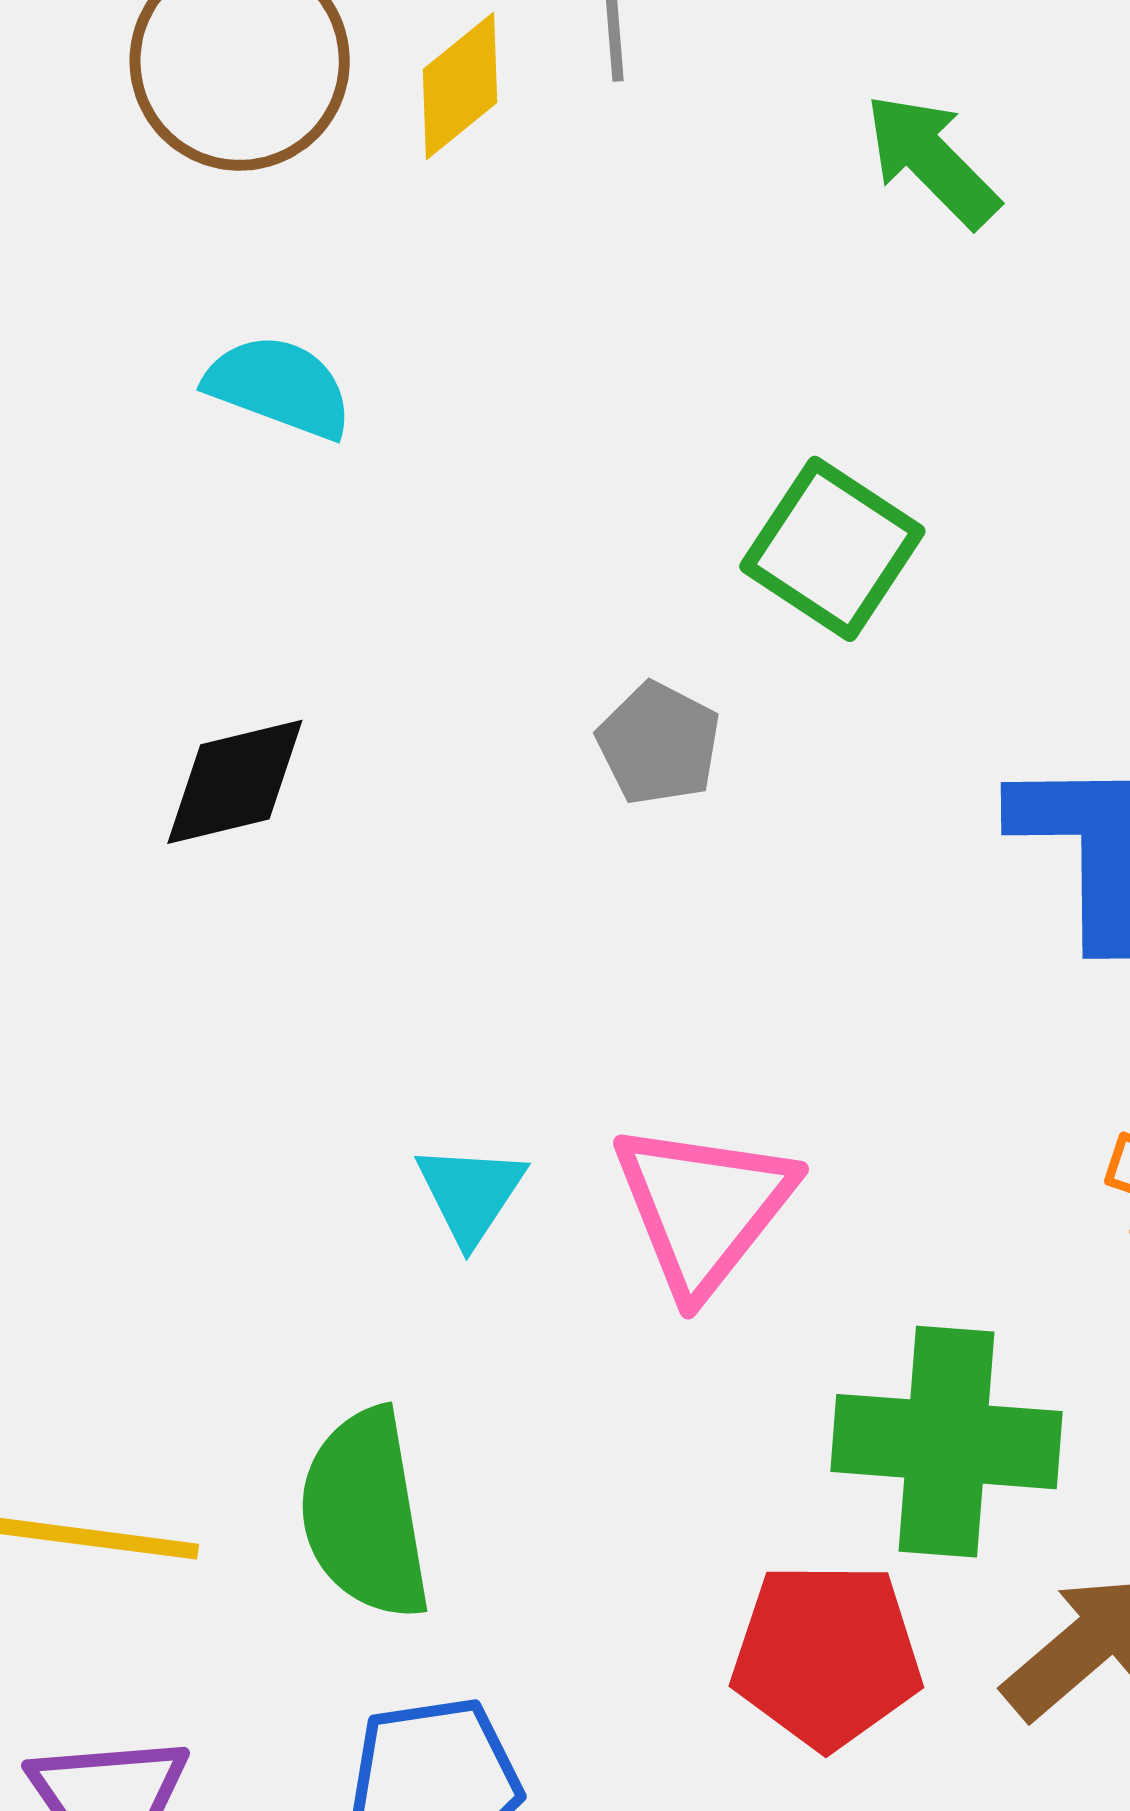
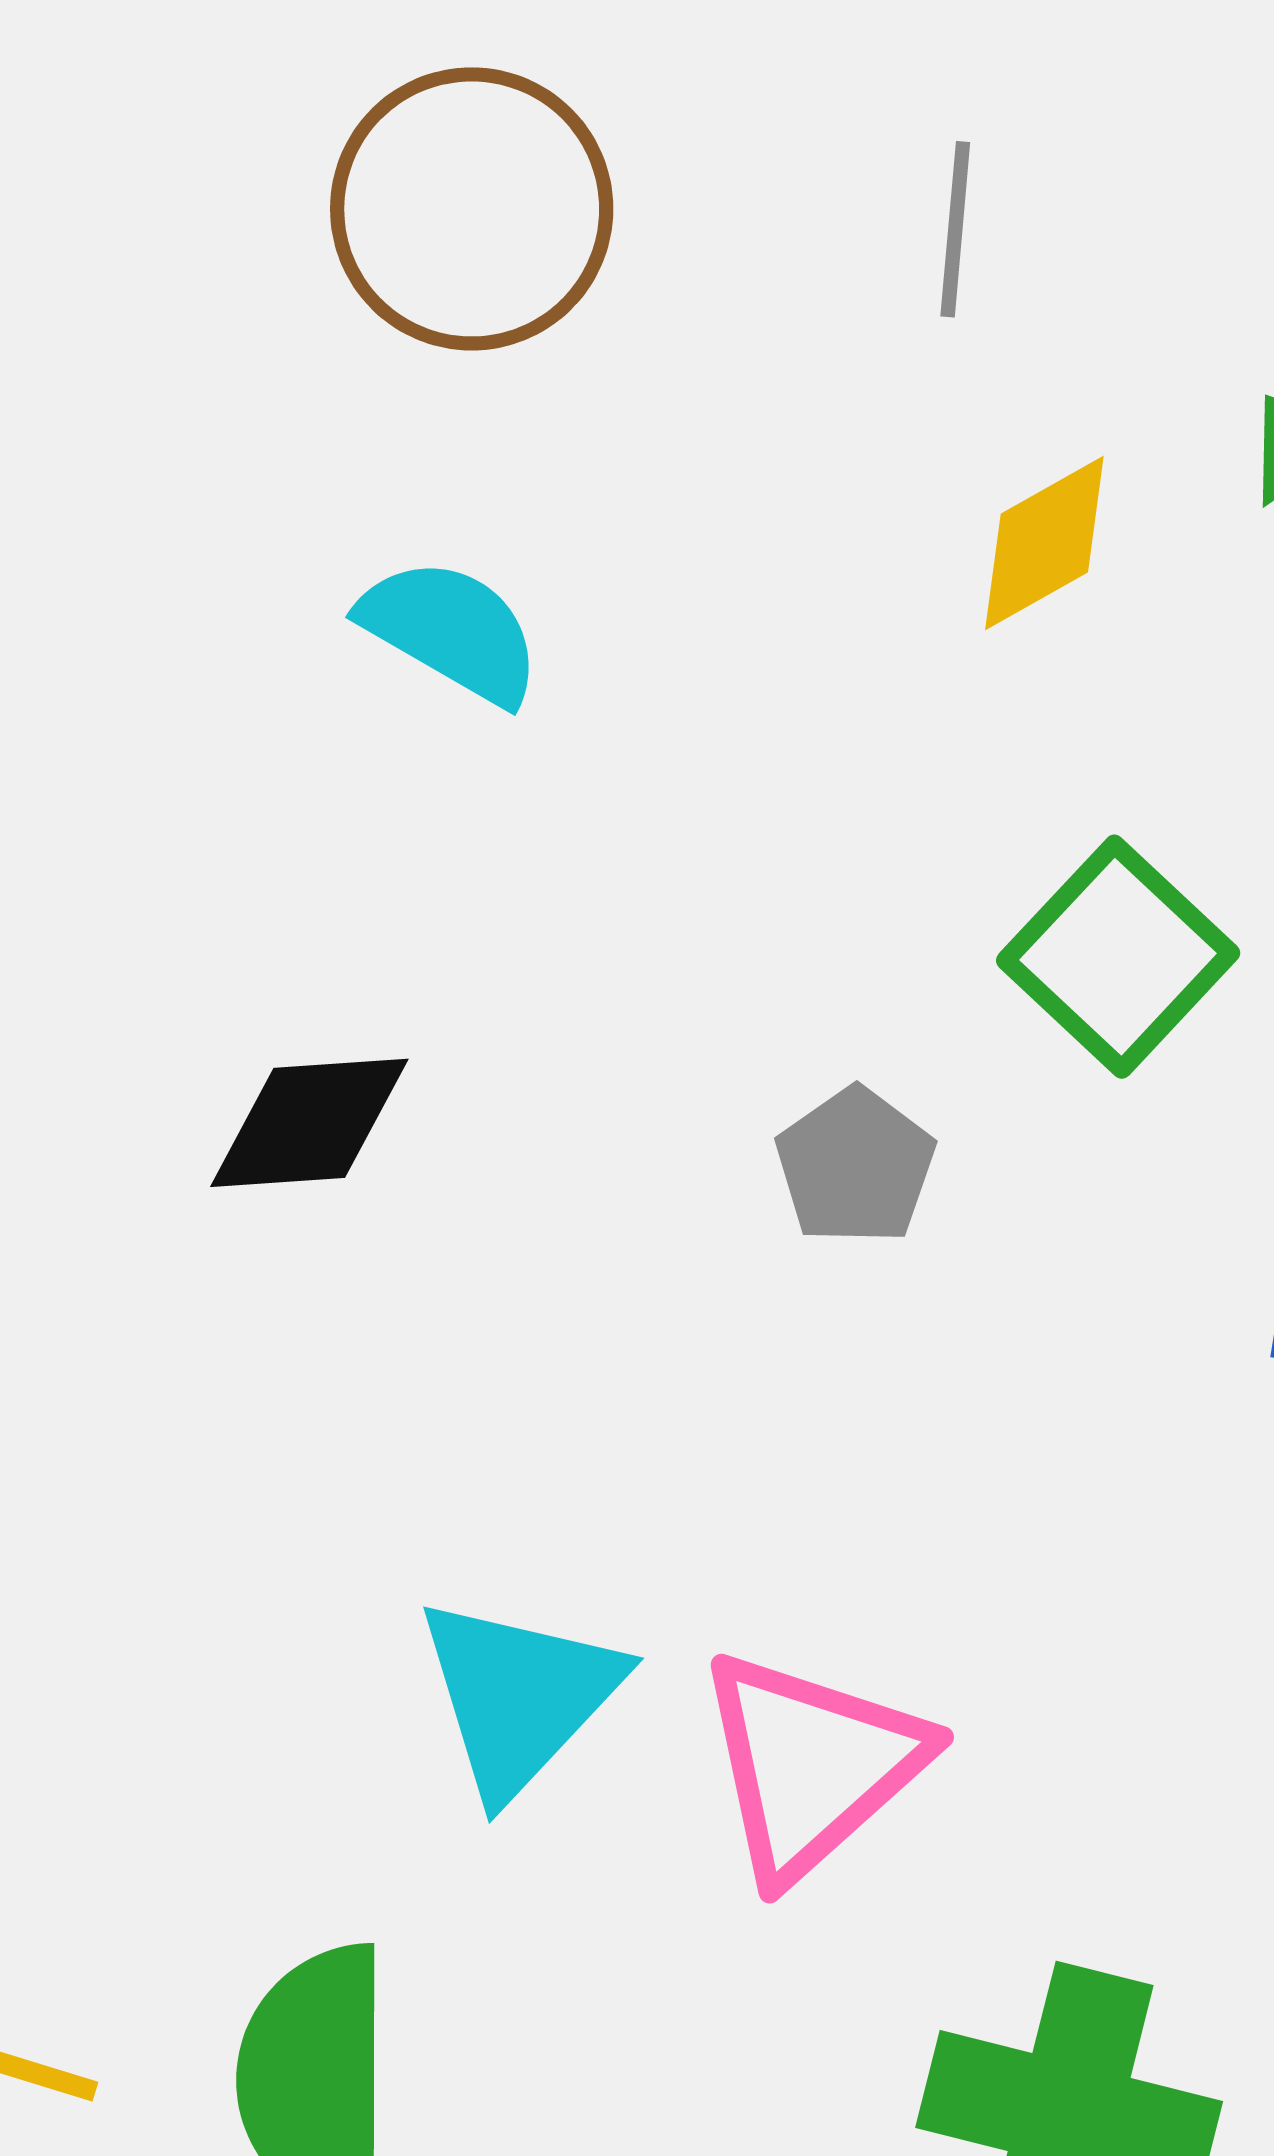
yellow diamond: (460, 86) -> (1044, 543), moved
cyan triangle: (470, 1193) -> (519, 1696), size x1.5

